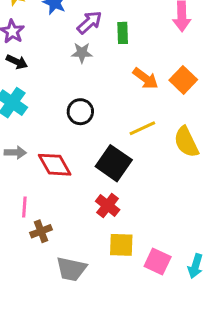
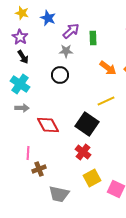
black arrow: (17, 62) -> (23, 57), turned 32
black circle: (80, 112) -> (60, 75), moved
gray arrow: (15, 153) -> (22, 108), moved
yellow square: (121, 245) -> (92, 178), turned -30

